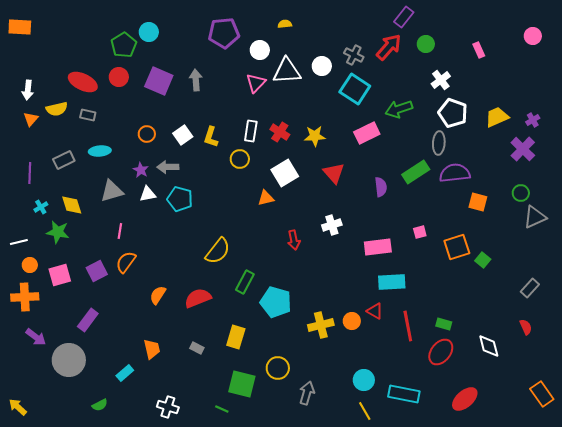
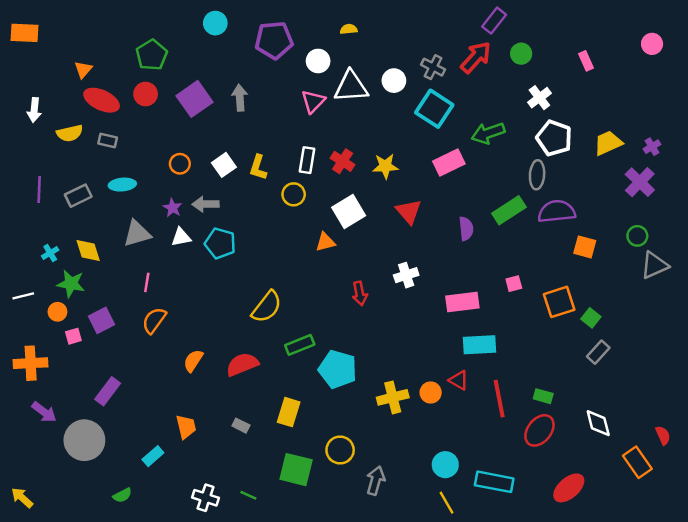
cyan circle: (149, 32) -> (215, 23), moved
purple square: (159, 81) -> (195, 99), turned 32
orange triangle: (31, 119) -> (83, 70), moved
purple line: (30, 173) -> (39, 189), moved
orange circle: (30, 265) -> (57, 312), moved
purple square: (97, 271) -> (102, 320), moved
pink square: (60, 275) -> (73, 336), size x0.6
green rectangle: (245, 282) -> (300, 345), turned 40
gray rectangle: (530, 288) -> (598, 352), moved
red semicircle: (526, 327) -> (663, 435), moved
orange rectangle: (542, 394) -> (637, 462), moved
green line: (222, 409) -> (248, 495), moved

